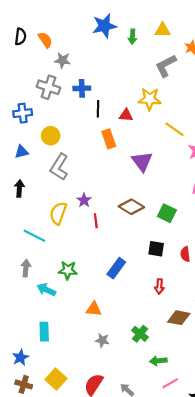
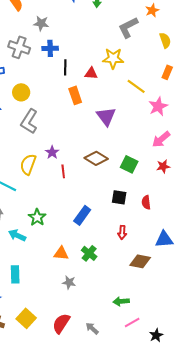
gray star: (62, 60) -> (41, 23), moved
green star: (68, 270) -> (37, 217), turned 30
green cross: (140, 334) -> (89, 253), moved

